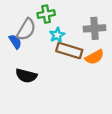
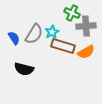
green cross: (46, 14) -> (72, 13), moved, turned 35
gray semicircle: (26, 29) -> (34, 34), moved

